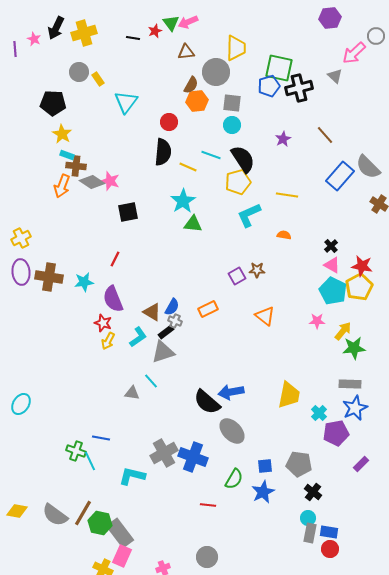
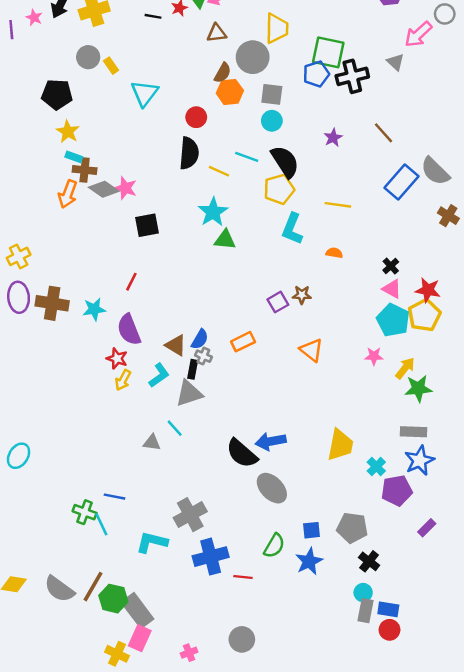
cyan L-shape: (249, 215) -> (292, 229), turned -44
black rectangle: (166, 332) -> (193, 369), turned -42
blue cross: (193, 457) -> (211, 557), moved, turned -36

